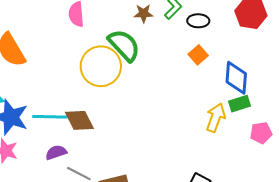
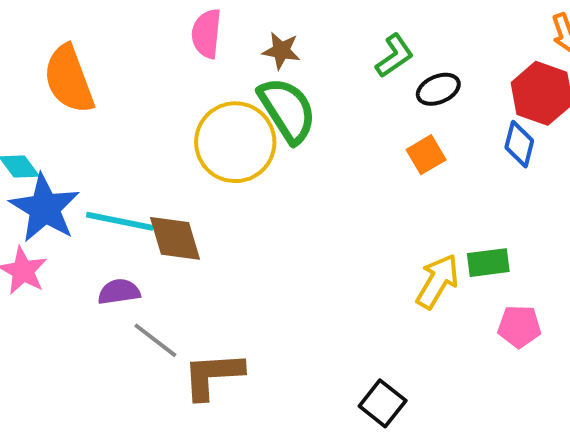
brown star: (143, 13) -> (281, 51), moved
black ellipse: (198, 21) -> (438, 89), turned -35
blue diamond: (236, 78) -> (519, 144), moved, size x0.7

